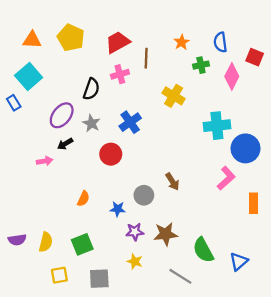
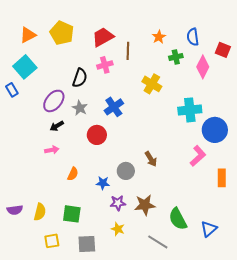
orange triangle: (32, 40) -> (28, 35), turned -30
pink arrow: (45, 161) -> (52, 150), moved
green square: (82, 244) -> (72, 214), turned 30

